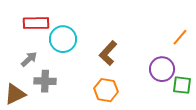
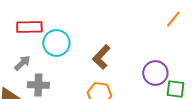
orange line: (180, 37) -> (173, 19), moved

